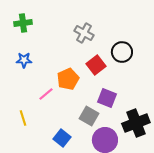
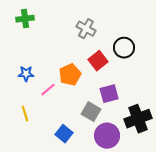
blue star: (24, 60) -> (26, 74), moved
purple square: (107, 98) -> (109, 94), turned -36

